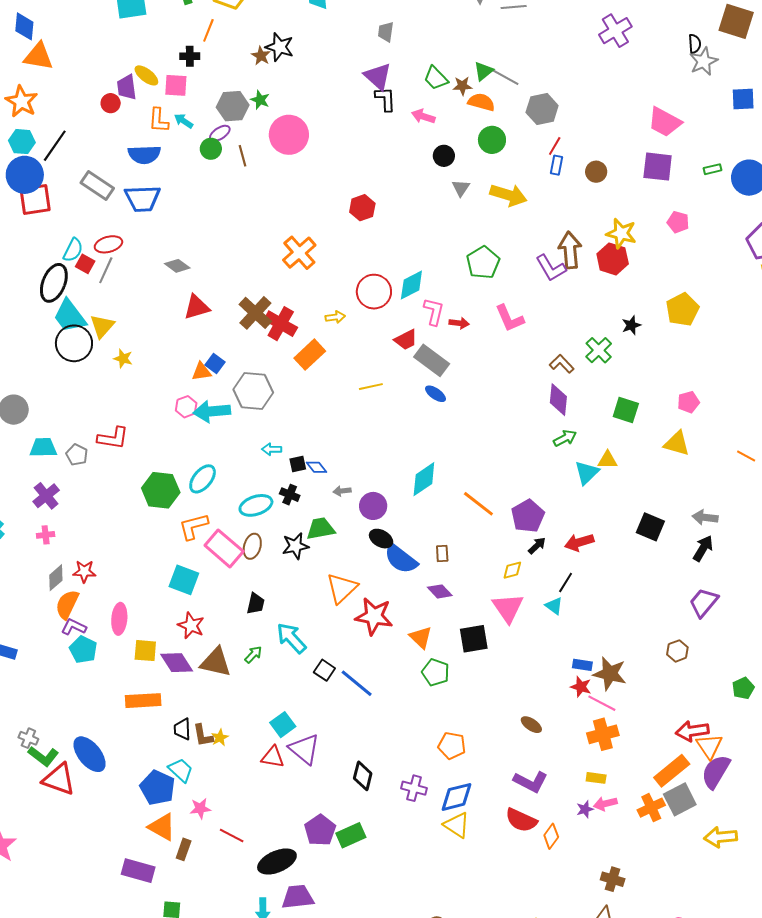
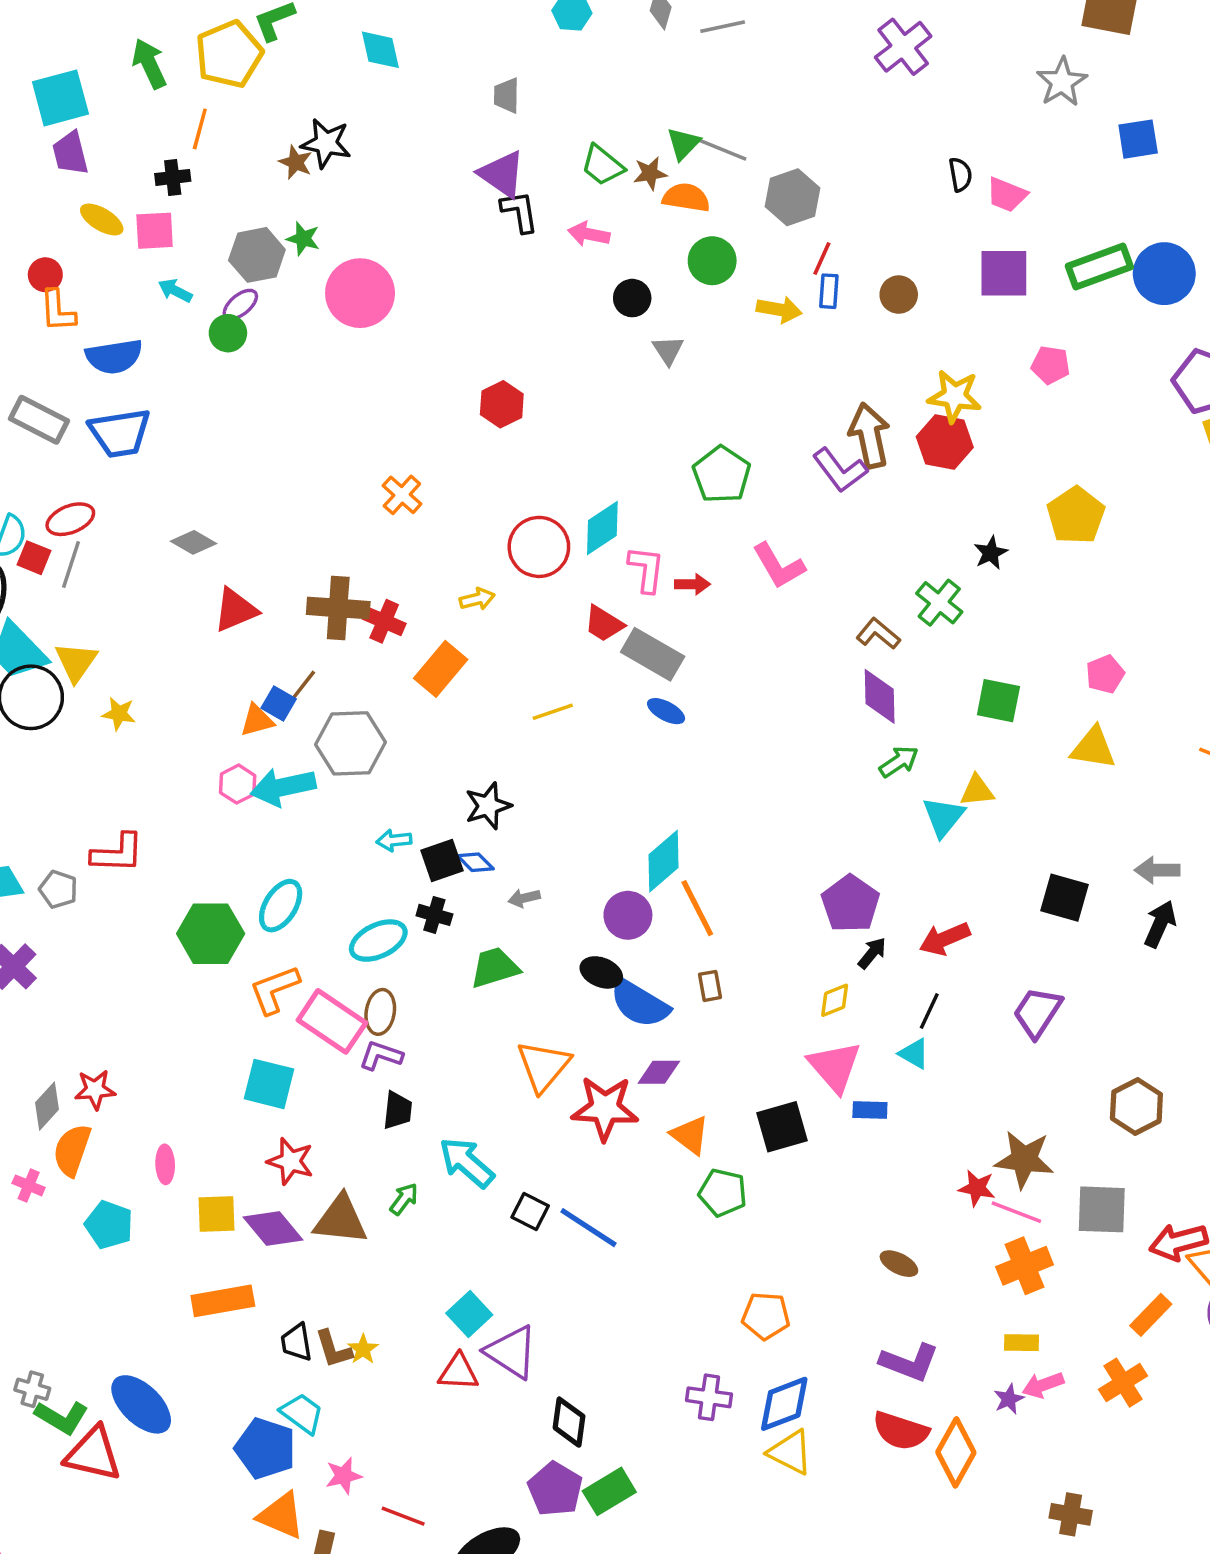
black semicircle: (695, 44) -> (960, 175), moved
purple trapezoid: (127, 87) -> (70, 153), moved
orange L-shape: (159, 120) -> (58, 311), moved
pink trapezoid: (665, 122) -> (1007, 195), size x0.7
brown line: (242, 156) -> (302, 687), moved, turned 60
green rectangle: (713, 169) -> (1099, 267), size x2.0
yellow arrow: (508, 195) -> (779, 309), moved, size x0.7
orange cross: (299, 253) -> (402, 495), size x0.7
brown cross: (255, 313) -> (338, 608), turned -32
red cross: (281, 324) -> (384, 621), size x0.7
red trapezoid: (406, 340) -> (604, 624), turned 65
black square: (298, 464) -> (442, 861), size x1.4
orange line: (478, 504) -> (697, 908), moved, turned 32
purple circle: (373, 506) -> (628, 915), moved
pink cross: (46, 535) -> (29, 1185), moved, turned 36
black star: (295, 546) -> (488, 806), moved
purple diamond: (440, 591) -> (659, 1072), moved, turned -40
purple trapezoid: (704, 602) -> (1037, 1012), moved
pink ellipse: (119, 619) -> (165, 1164), size x0.7
purple L-shape: (74, 627) -> (381, 1055), moved
brown hexagon: (677, 651) -> (1136, 1106), size x1.4
blue rectangle: (582, 665) -> (870, 1110), moved
orange rectangle: (672, 771) -> (1151, 1315), size x0.7
black diamond: (363, 776) -> (569, 1422), moved
gray square: (680, 799) -> (1102, 1209), moved, turned 36
orange diamond: (551, 836) -> (956, 1452), size x1.5

